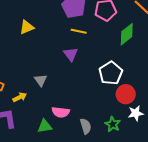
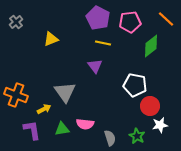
white pentagon: (111, 73) -> (135, 85), turned -30
gray triangle: (41, 80) -> (65, 92), size x1.6
green triangle: (45, 126) -> (62, 129), moved

